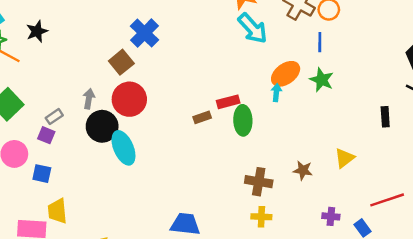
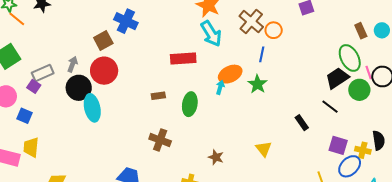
blue cross: (145, 33) -> (126, 21), turned -30
red rectangle: (228, 102) -> (183, 59), moved, size x1.4
gray rectangle: (54, 117) -> (43, 73), size x1.5
black rectangle: (385, 117) -> (302, 123), turned -42
yellow triangle: (344, 158) -> (264, 149), turned -42
brown star: (303, 170) -> (216, 157), moved
brown cross: (259, 182) -> (160, 140), moved

